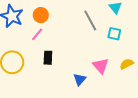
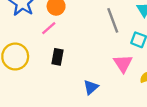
pink triangle: (101, 66) -> (123, 63), moved

